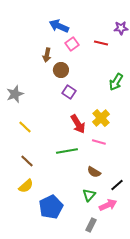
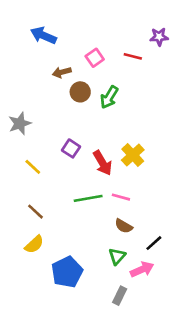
blue arrow: (59, 26) -> (43, 35), moved
brown arrow: (47, 55) -> (62, 72), turned 64
green arrow: (116, 82) -> (109, 97), moved
purple square: (69, 92) -> (71, 148), moved
pink line: (99, 142) -> (121, 197), moved

